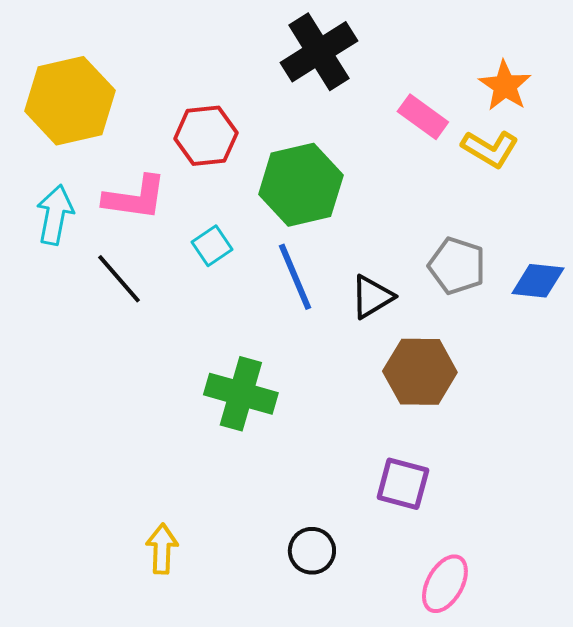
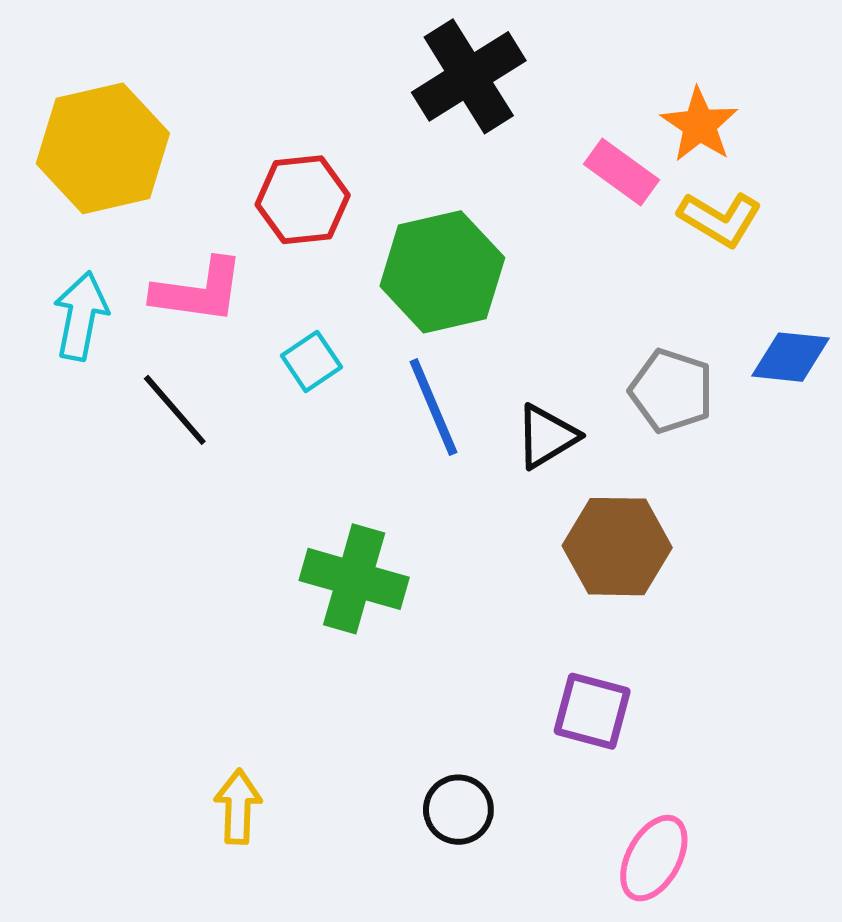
orange star: (505, 86) -> (699, 125), moved
blue diamond: (538, 281) -> (790, 357), moved

